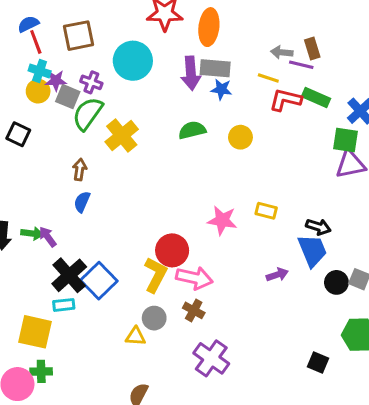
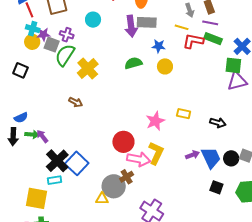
gray arrow: (282, 52) -> (190, 10), turned -112
cyan circle: (133, 61) -> (93, 20), size x0.6
purple line: (301, 65) -> (210, 23), moved
blue star: (221, 89) -> (159, 46), moved
brown arrow: (80, 170) -> (76, 102), moved, turned 112
blue semicircle: (82, 202) -> (21, 118), moved, turned -136
pink star: (222, 220) -> (155, 121), turned -30
blue trapezoid: (312, 250) -> (211, 158), moved
yellow L-shape: (155, 275) -> (156, 153), moved
brown cross: (194, 310) -> (127, 177), moved, turned 32
gray circle: (154, 318) -> (114, 186), size x1.5
black square: (318, 362) -> (216, 187), moved

